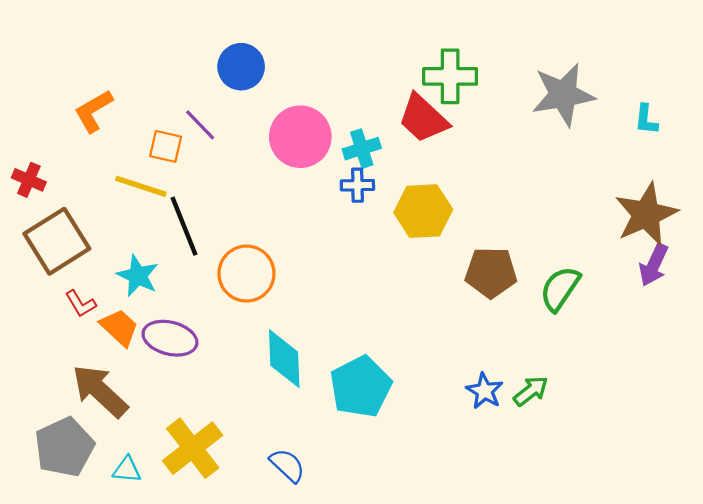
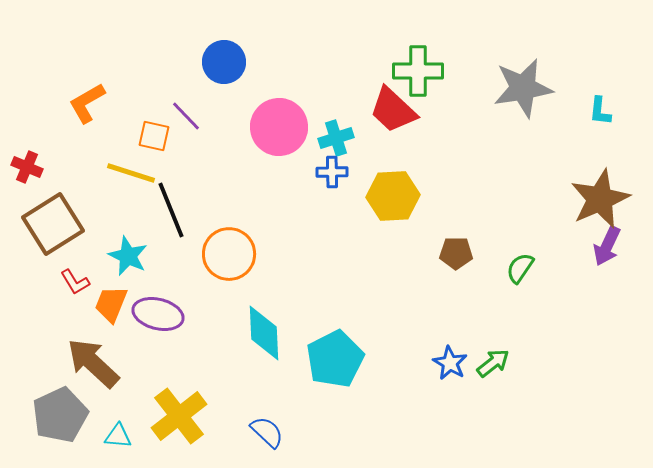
brown pentagon: (491, 272) -> (456, 253), size x0.7
green semicircle: (560, 289) -> (520, 268), size x0.7
orange trapezoid: (119, 327) -> (111, 304), turned -111

